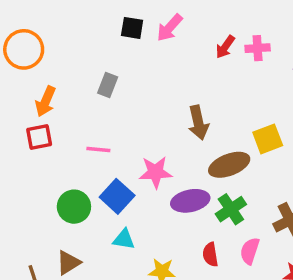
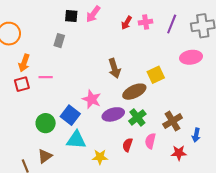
gray rectangle: (108, 85) -> (59, 41), moved
pink line: (98, 150) -> (46, 77), moved
pink star: (156, 172) -> (92, 99), turned 30
cyan triangle: (124, 239) -> (76, 140), size x1.5
red semicircle: (210, 254) -> (127, 145), turned 32

